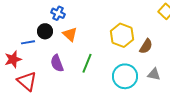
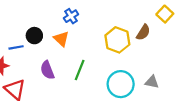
blue cross: (58, 13) -> (71, 16), moved, turned 32
brown semicircle: (146, 46) -> (143, 32), moved

